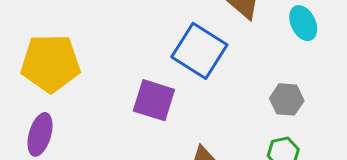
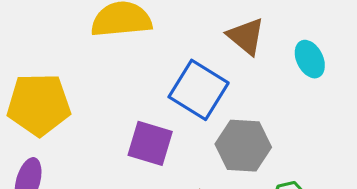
gray hexagon: (287, 99) -> (243, 146), moved, size x1.5

